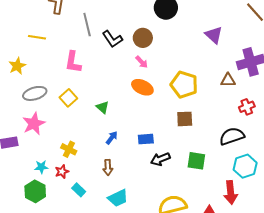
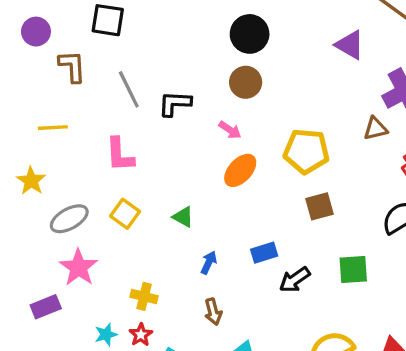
purple triangle: (214, 35) -> (350, 45), moved
brown circle: (143, 38) -> (246, 82), moved
black L-shape: (112, 39) -> (175, 103), turned 140
orange ellipse: (142, 87) -> (240, 170), turned -60

